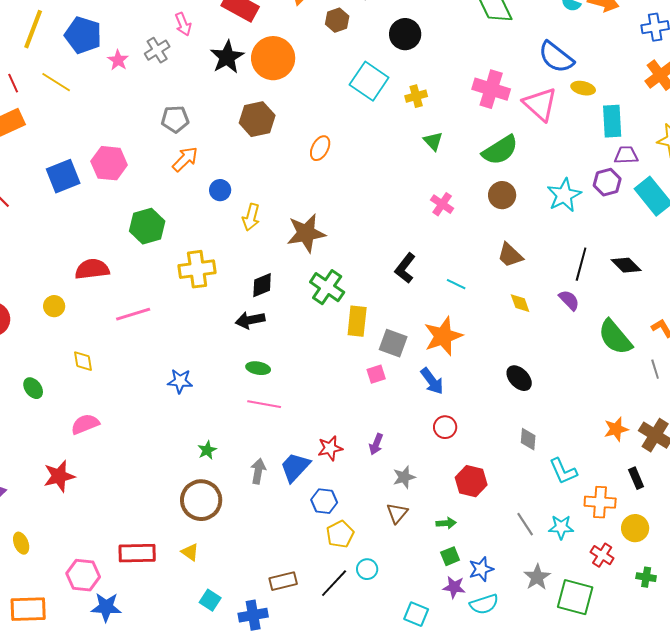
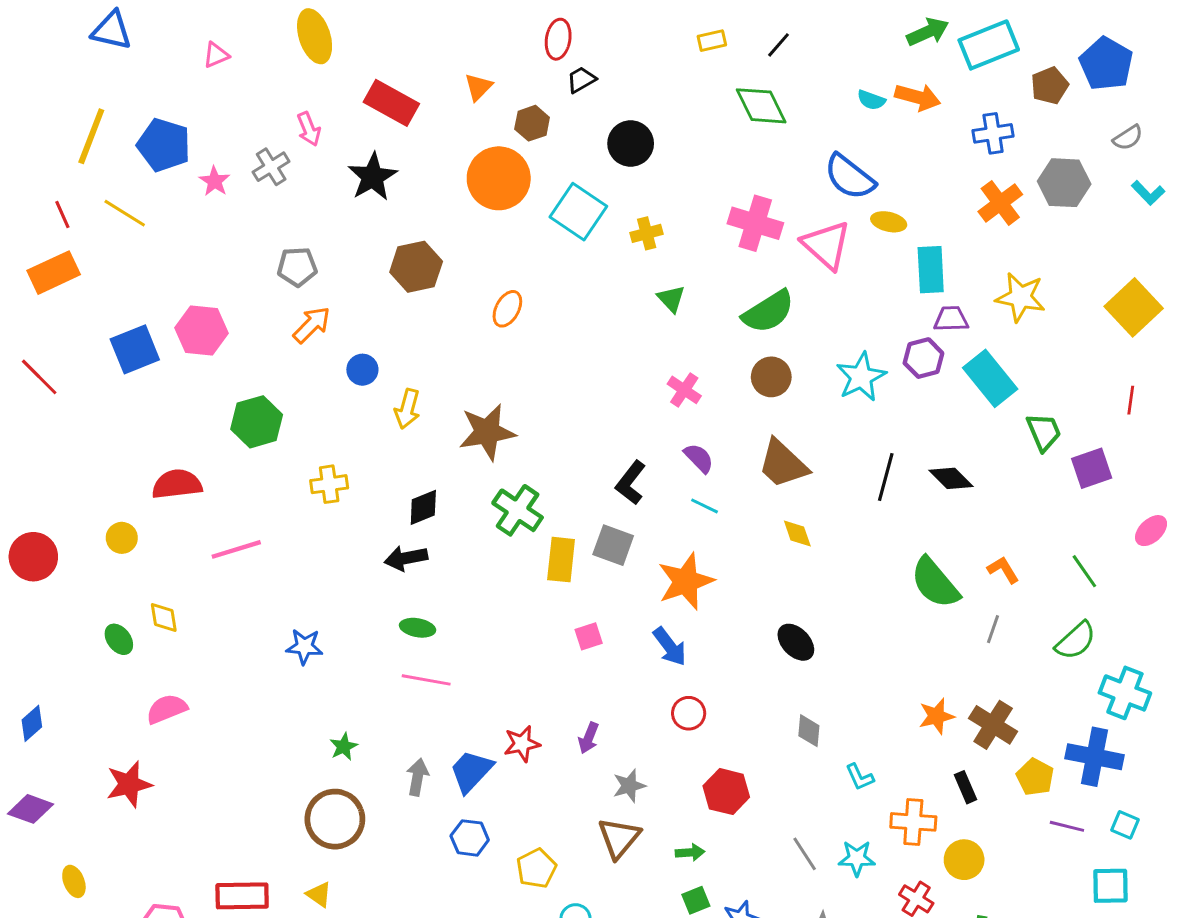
orange circle: (273, 58) -> (499, 178), moved
brown trapezoid: (510, 255) -> (783, 464), size x1.4
yellow cross: (197, 269) -> (329, 484), size x0.7
purple semicircle: (569, 300) -> (699, 458), moved
gray square: (393, 343) -> (613, 545), moved
gray line: (655, 369) -> (993, 629), turned 36
green ellipse: (33, 388) -> (119, 639), moved
cyan L-shape: (563, 471) -> (860, 777), size x0.7
blue hexagon: (324, 501) -> (470, 838), moved
brown triangle: (397, 513) -> (619, 838), size x1.4

